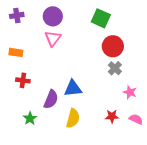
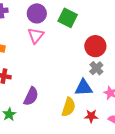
green square: (101, 18) -> (68, 18), moved
blue triangle: (73, 88) -> (83, 88), moved
yellow semicircle: (73, 118) -> (69, 107), moved

